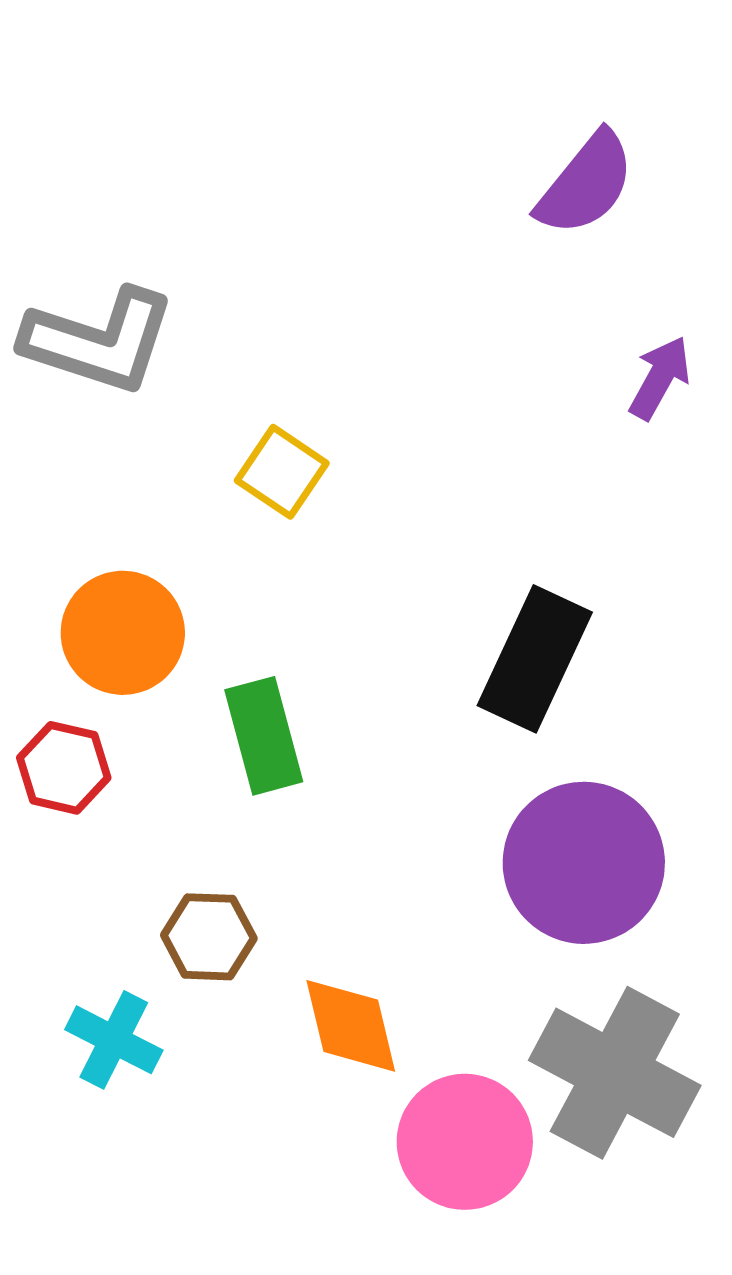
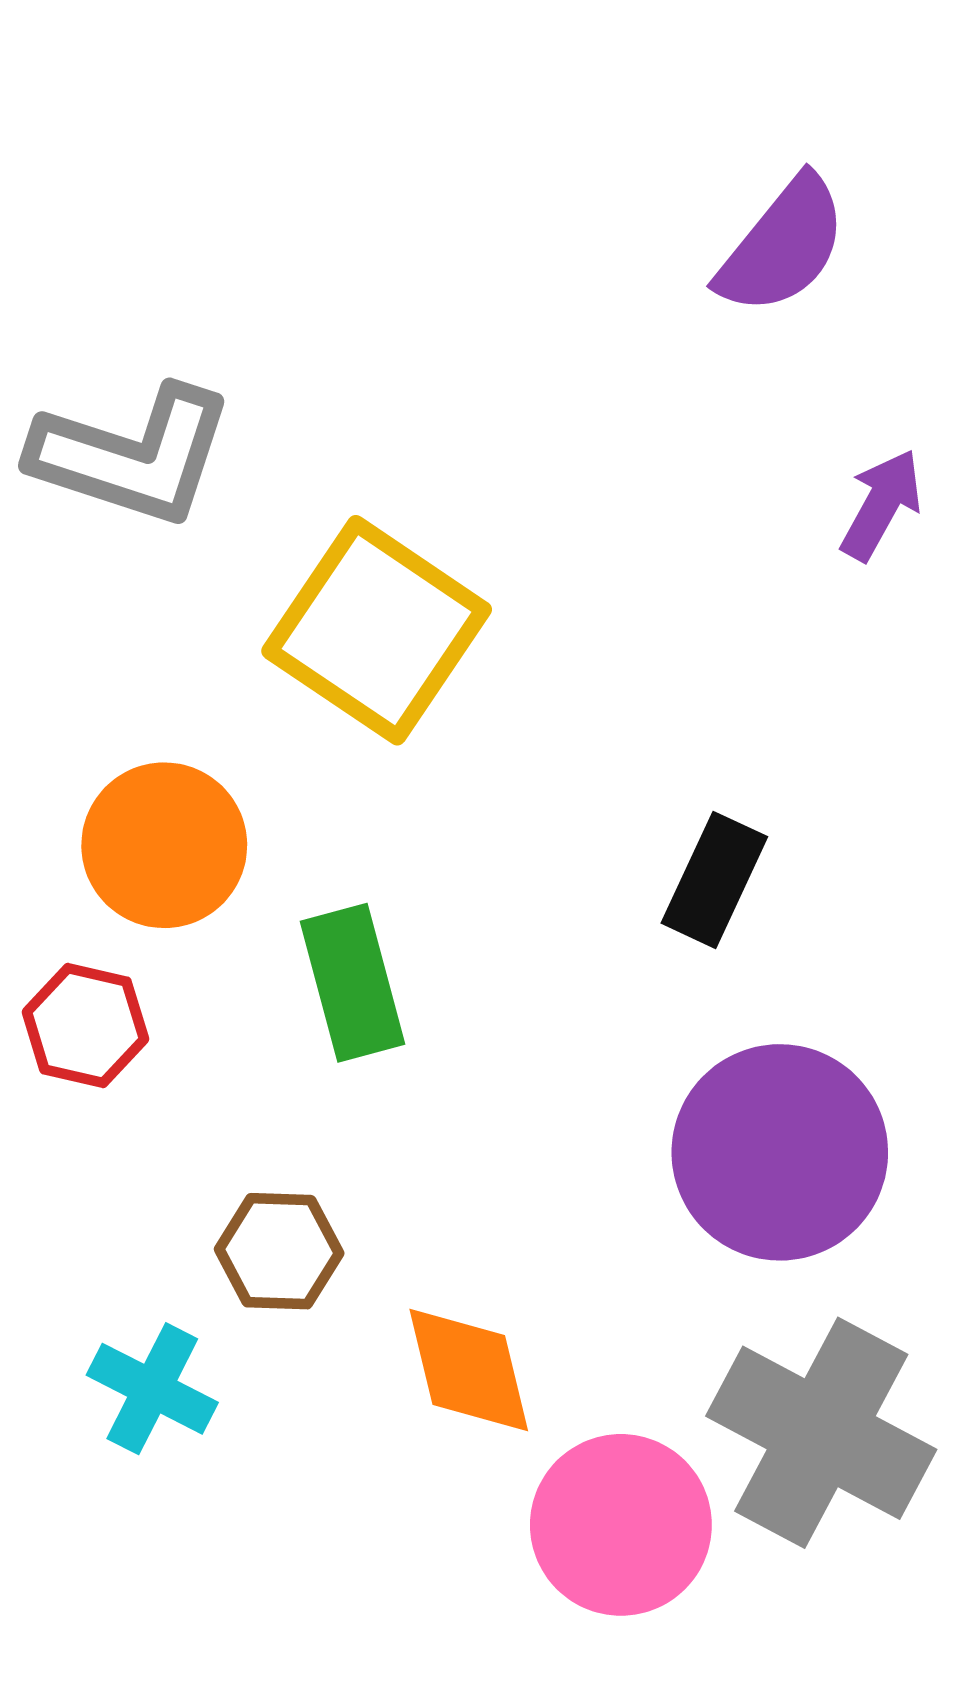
yellow square: (282, 472) -> (377, 630), size x1.8
black rectangle: (535, 659) -> (714, 880), size x0.7

